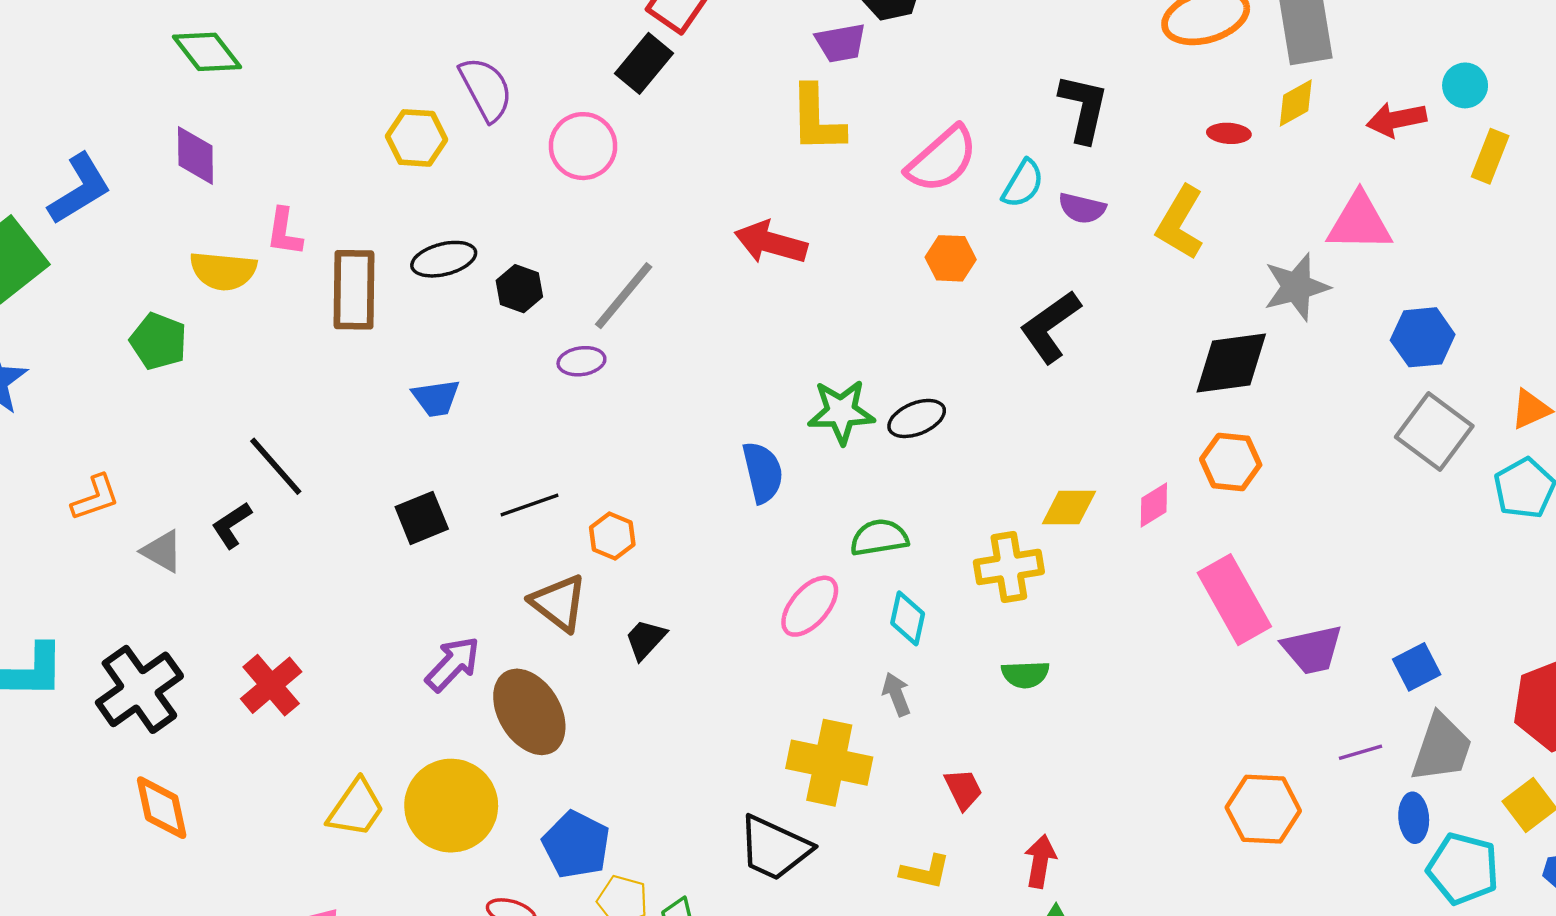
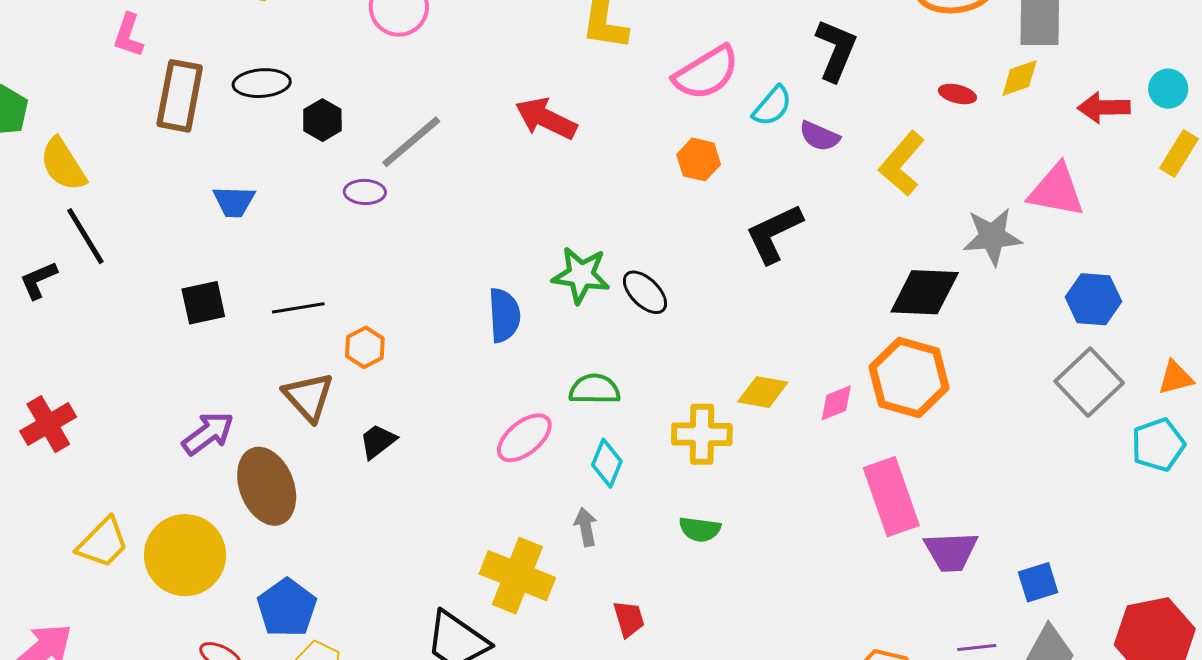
yellow semicircle: (223, 271) -> (63, 164), moved, turned 42
black ellipse: (917, 418) -> (645, 292), turned 57
orange hexagon: (1231, 462) -> (909, 377), size x1.5

